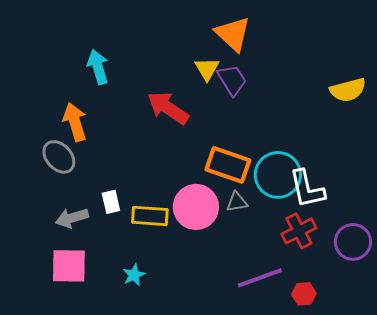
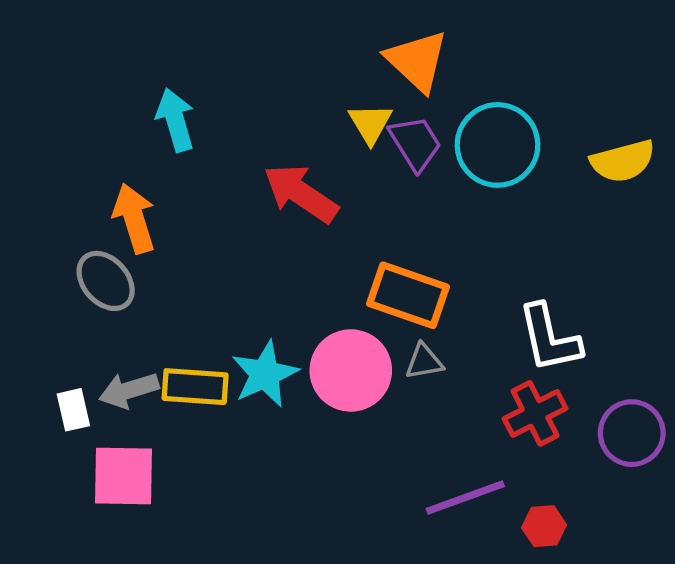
cyan circle: (278, 175) -> (498, 145), moved
white rectangle: (111, 202) -> (73, 410), moved
yellow rectangle: (150, 216) -> (195, 387), moved
cyan star: (134, 275) -> (265, 374), moved, size x1.6

